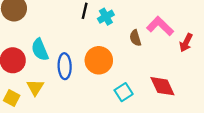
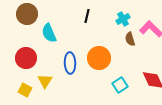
cyan cross: (106, 17) -> (123, 19), moved
cyan semicircle: (40, 50) -> (49, 33), moved

